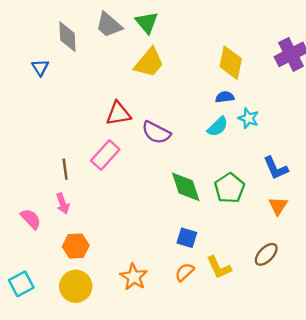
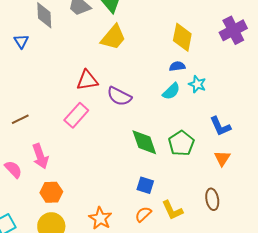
brown line: (65, 169) -> (20, 119), moved, turned 72
pink arrow: (63, 203) -> (40, 156), size x1.4
brown ellipse: (266, 254) -> (212, 199), turned -55

